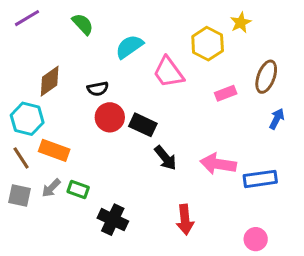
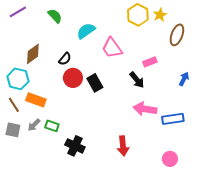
yellow hexagon: (208, 44) -> (138, 15), moved
brown ellipse: (266, 77) -> (177, 35), moved
black semicircle: (98, 89) -> (65, 59), turned -40
black rectangle: (143, 125) -> (95, 83), turned 36
black arrow: (165, 158) -> (137, 80), moved

